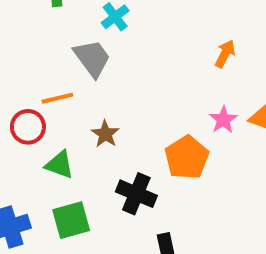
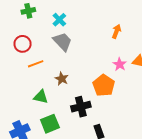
gray trapezoid: (92, 58) -> (62, 42), moved
red circle: (28, 127) -> (23, 44), moved
black cross: (136, 194) -> (81, 107), turned -30

